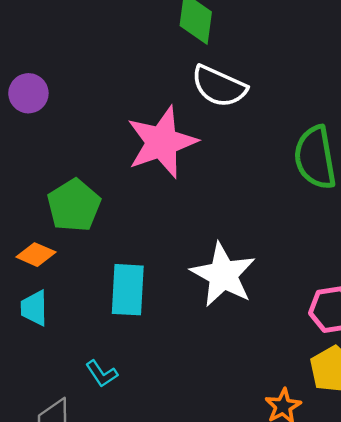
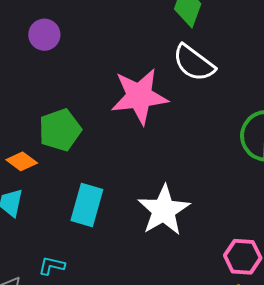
cyan L-shape: (102, 374) -> (52, 266), turned 124

